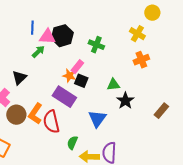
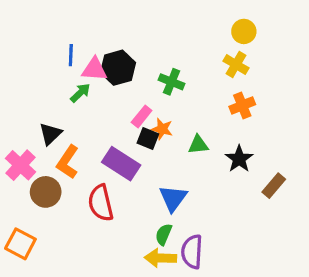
yellow circle: (152, 13) -> (244, 31), moved
orange star: (69, 76) -> (162, 129), moved
black star: (125, 101) -> (239, 159), moved
orange L-shape: (35, 114) -> (68, 162), moved
green semicircle: (72, 143) -> (164, 234), moved

